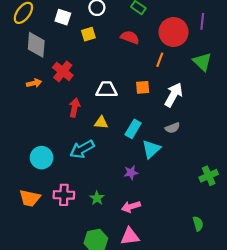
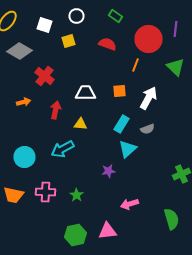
gray diamond: (36, 45) -> (20, 51), turned -65
orange arrow: (34, 83) -> (24, 102), moved
cyan rectangle: (133, 129) -> (122, 124), moved
pink arrow: (131, 207) -> (130, 204), moved
green semicircle: (198, 224) -> (172, 219), size x1.5

